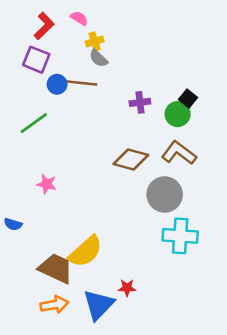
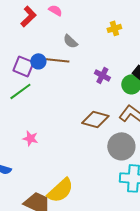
yellow cross: (95, 41) -> (114, 28), moved
purple square: (36, 60) -> (23, 66), moved
purple cross: (140, 102) -> (102, 75), turned 35

